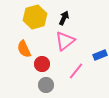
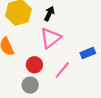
red circle: (42, 64) -> (34, 65), moved

